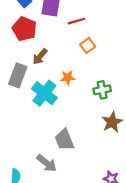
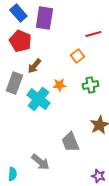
red line: (77, 21) -> (93, 34), moved
green cross: (102, 90) -> (90, 85), moved
gray trapezoid: (64, 140) -> (70, 142), moved

